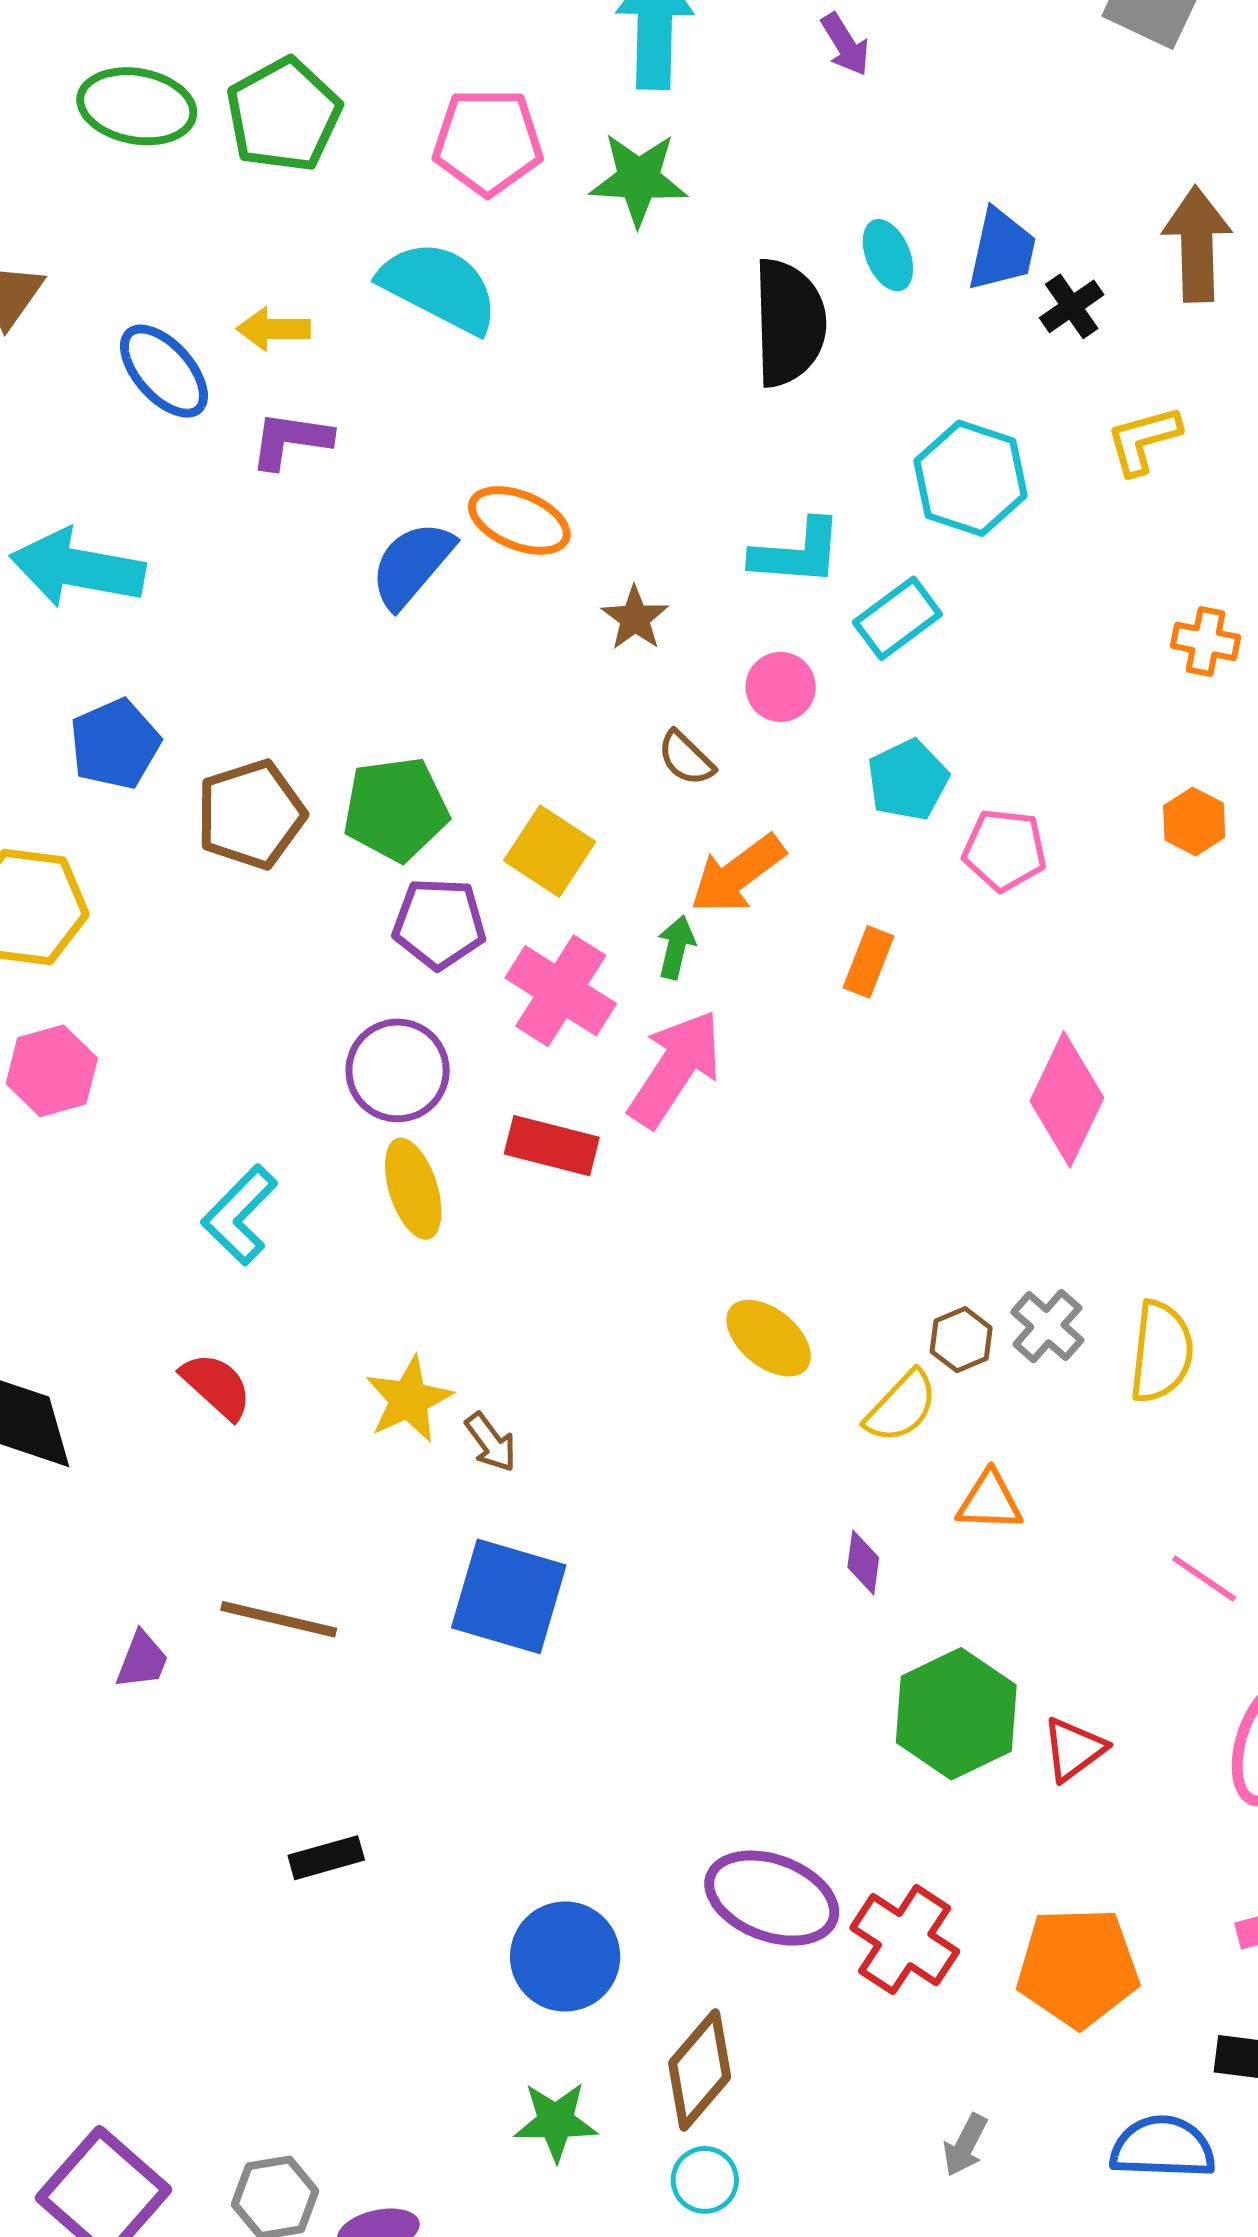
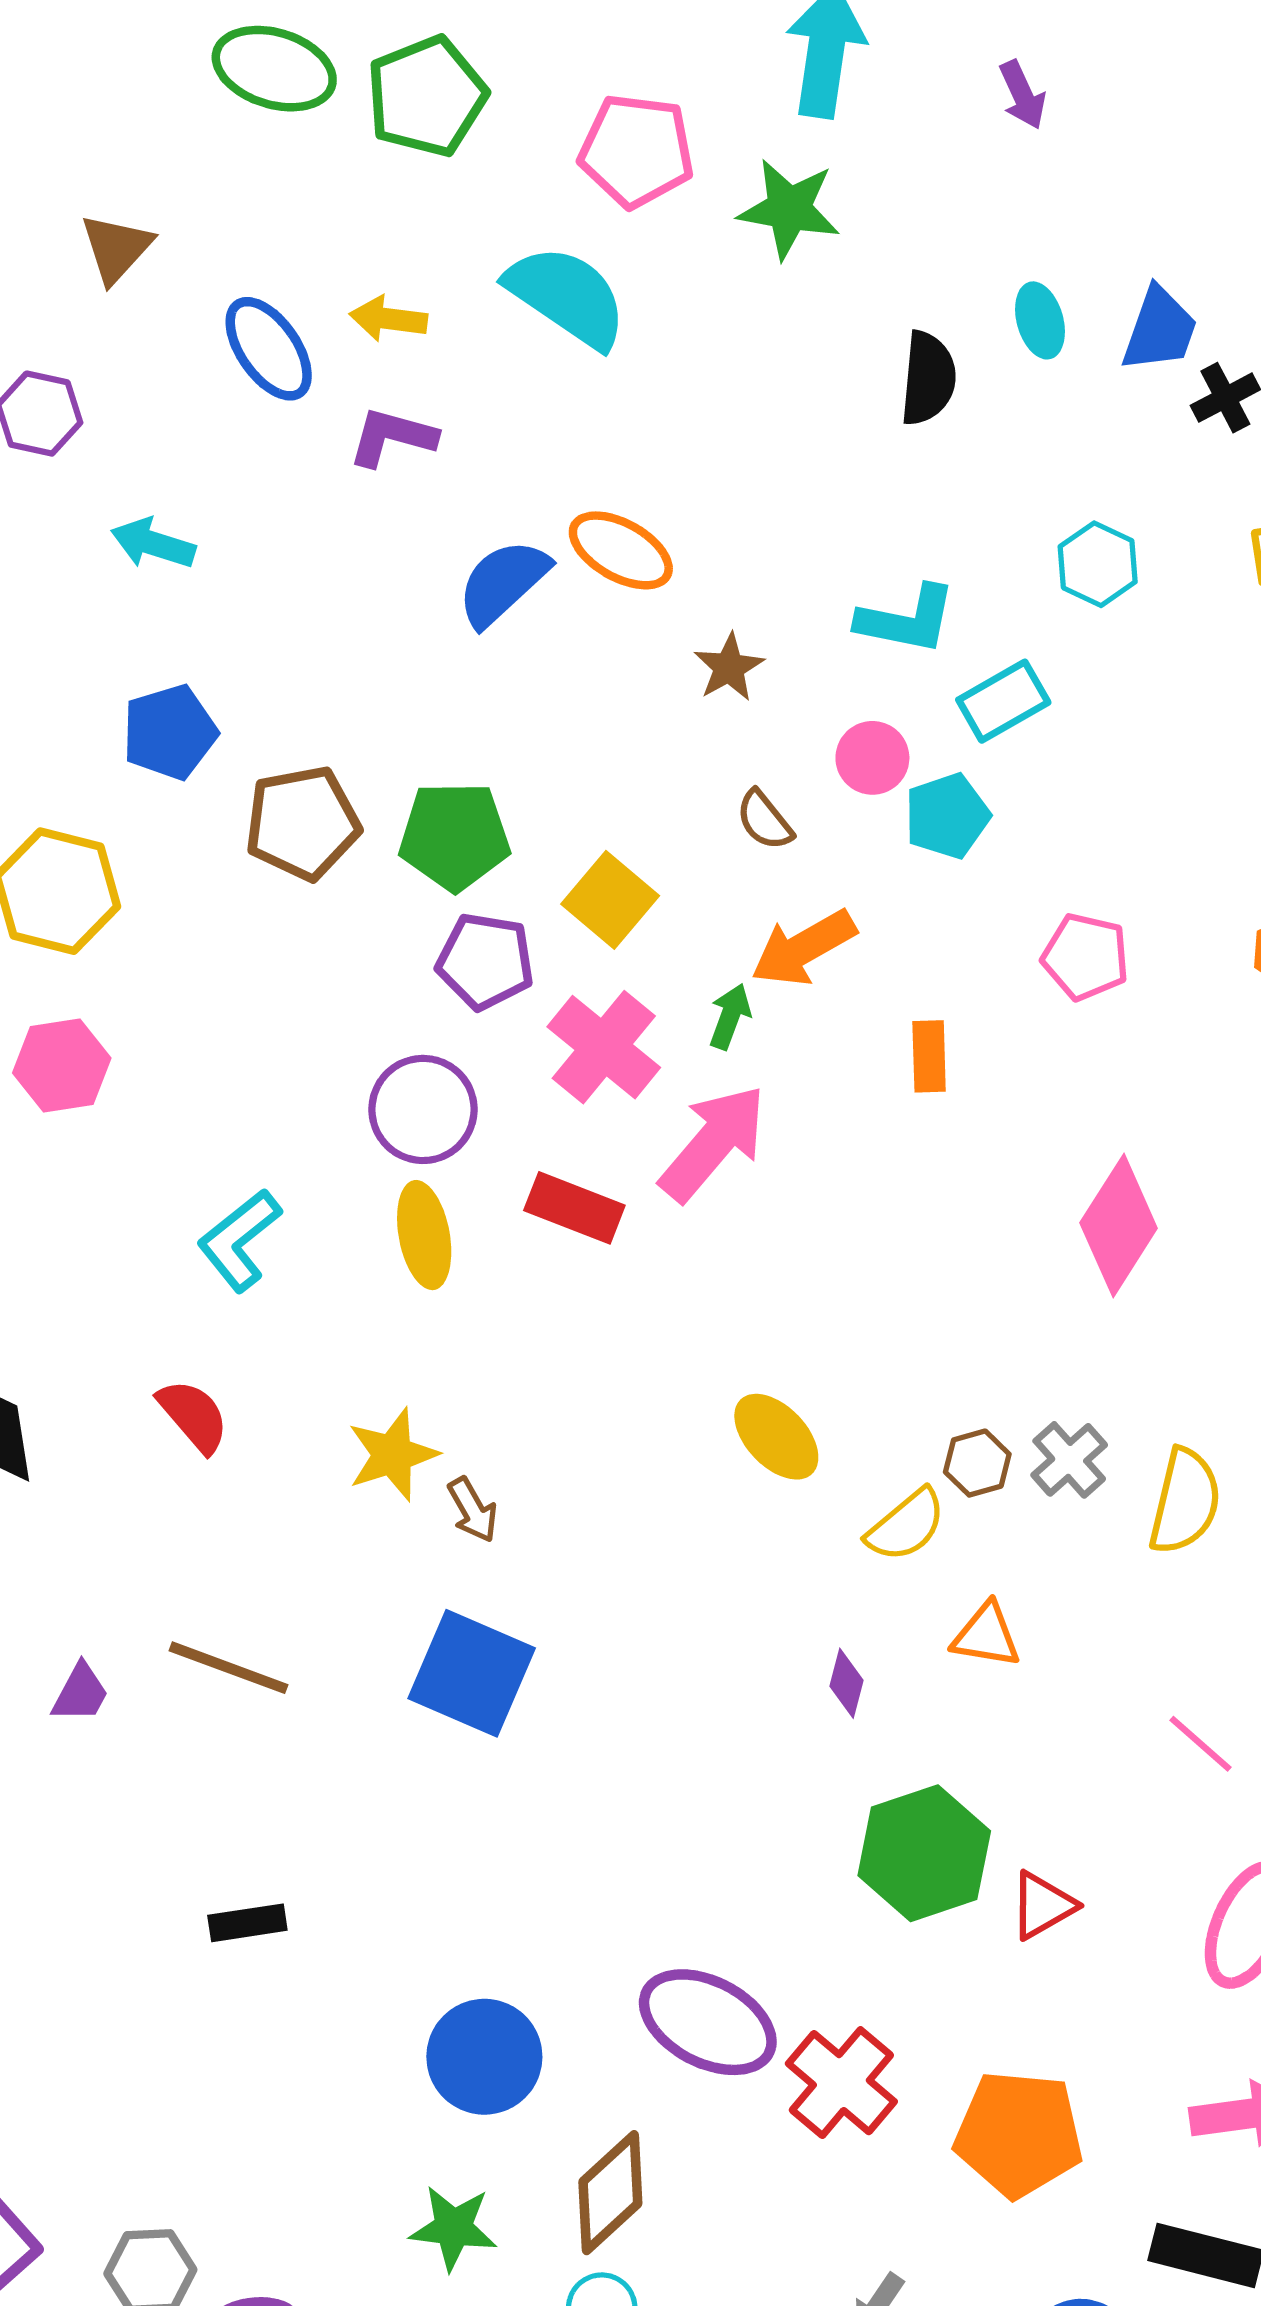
black semicircle: (789, 323) -> (928, 378), size x0.7
cyan hexagon: (971, 478) -> (1098, 564), size x0.7
cyan arrow: (77, 568) -> (153, 543), size x0.6
cyan pentagon: (908, 780) -> (947, 816), moved
orange rectangle: (869, 962) -> (929, 1056), turned -30

